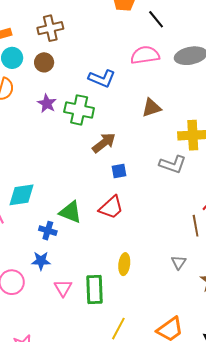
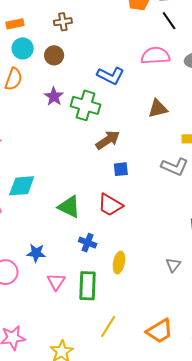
brown cross: (50, 28) -> (63, 22), size x0.7
red trapezoid: (111, 207) -> (110, 205), turned 68
blue cross: (48, 231) -> (88, 243), moved

